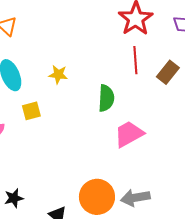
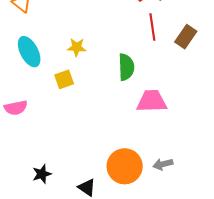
yellow square: (31, 111) -> (64, 79), moved
pink trapezoid: (129, 134) -> (152, 101), turned 32
gray arrow: (135, 198) -> (163, 164), size x0.7

